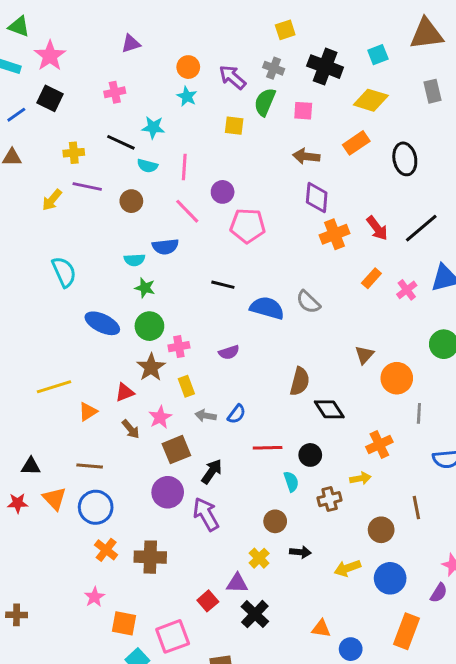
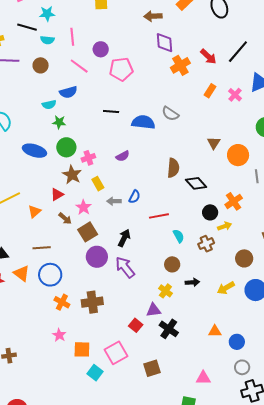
brown square: (176, 450) -> (88, 232), moved
black circle: (310, 455) -> (210, 212), moved

